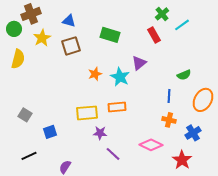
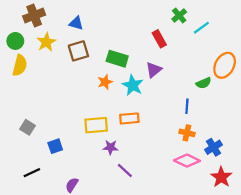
green circle: (14, 29) -> (15, 41), moved
green rectangle: (110, 35) -> (117, 59), moved
red rectangle: (154, 35) -> (159, 39), moved
orange ellipse: (203, 100) -> (225, 65), moved
pink diamond: (151, 145) -> (187, 161), moved
red star: (182, 160) -> (221, 177), moved

